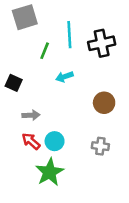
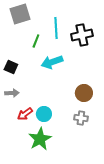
cyan arrow: (64, 77) -> (52, 62), size x1.5
brown circle: (104, 103) -> (84, 93), moved
gray arrow: (31, 115) -> (12, 93), moved
red arrow: (31, 141) -> (25, 114), turned -77

